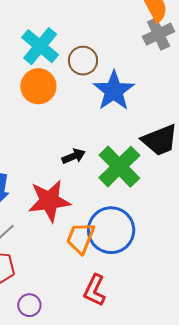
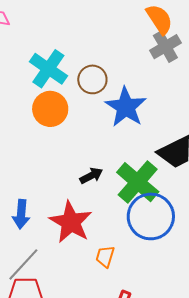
red star: (49, 201) -> (71, 222), turned -30
blue circle: (111, 230) -> (151, 216), moved
orange trapezoid: (81, 238) -> (105, 257), size x0.7

